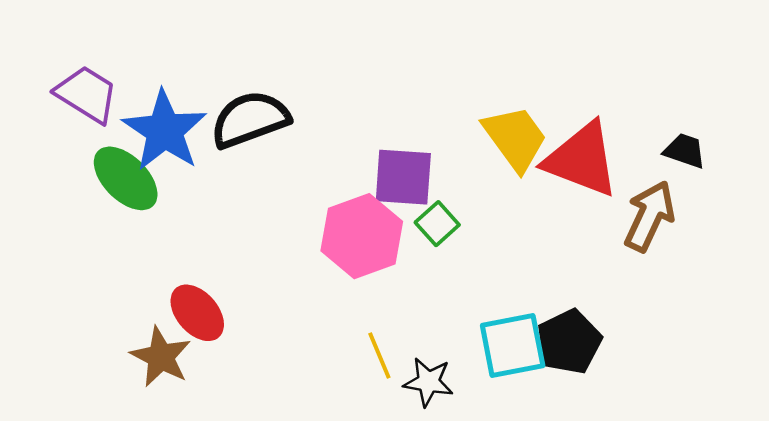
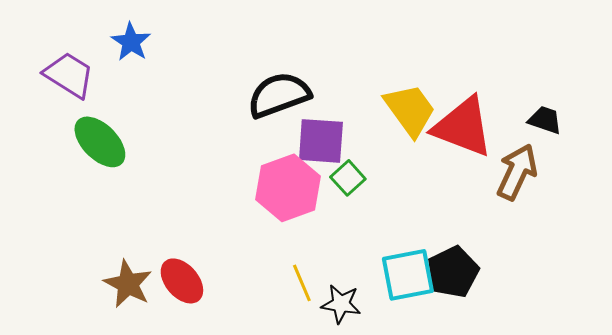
black semicircle: (250, 119) -> (279, 95), moved
blue star: (165, 131) -> (131, 42), moved, size x0.6
red ellipse: (197, 313) -> (182, 281), moved

